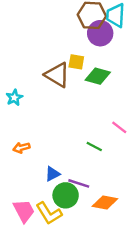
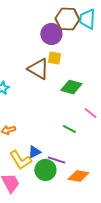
purple circle: (100, 33) -> (51, 34), moved
green diamond: (98, 76) -> (71, 87), moved
yellow L-shape: (49, 213) -> (20, 160), moved

